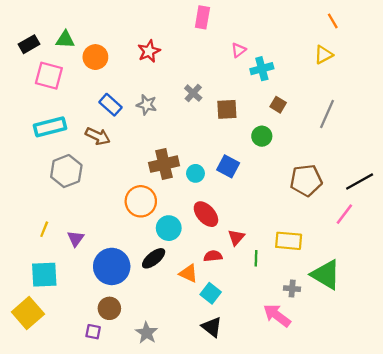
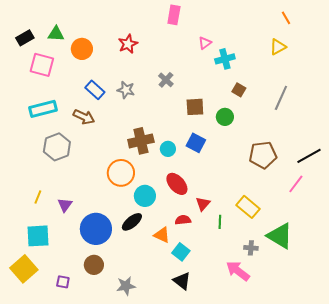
brown square: (227, 109) -> (195, 107), moved
yellow rectangle: (289, 241) -> (248, 207), turned 35
purple square: (93, 332) -> (63, 282), moved
gray star: (147, 333) -> (126, 286), turned 30

